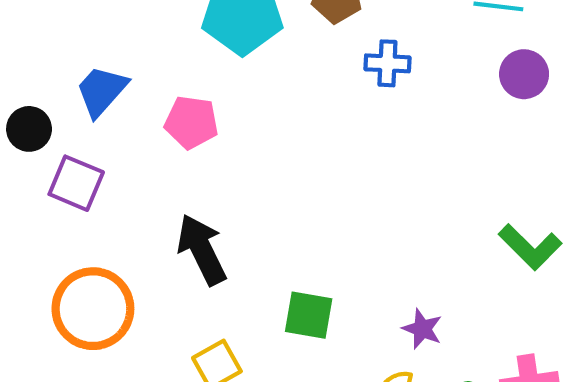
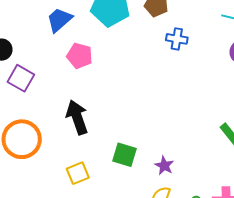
blue trapezoid: (102, 91) -> (59, 20), moved
purple star: (422, 329) -> (164, 166), moved

